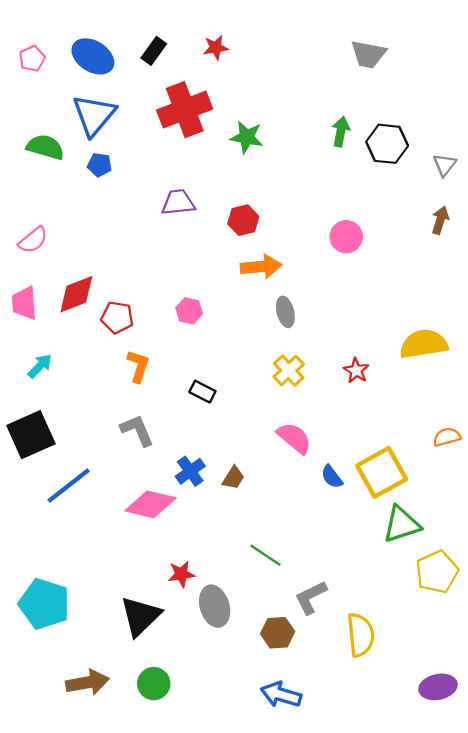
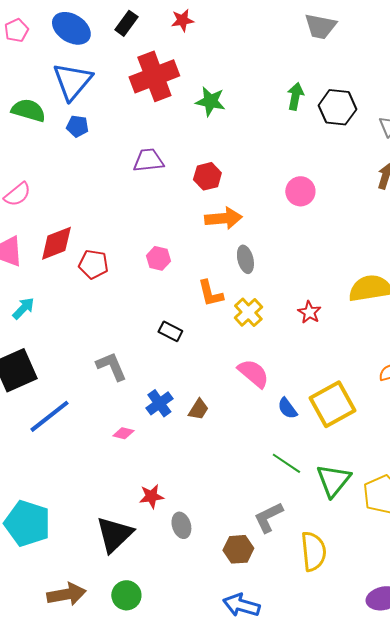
orange L-shape: (138, 366) -> (210, 293), moved, turned 148
pink diamond: (150, 504) -> (123, 433), size x0.5
green triangle: (402, 524) -> (333, 480), moved, turned -33
green line: (265, 555) -> (286, 463), moved
gray ellipse: (215, 606) -> (181, 525), size x0.7

